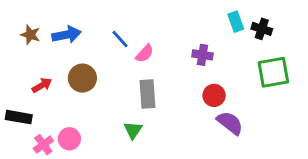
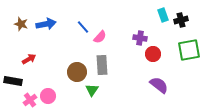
black cross: (262, 29) -> (181, 20), turned -32
brown circle: (82, 78) -> (77, 72), moved
red circle: (214, 95) -> (153, 54), moved

